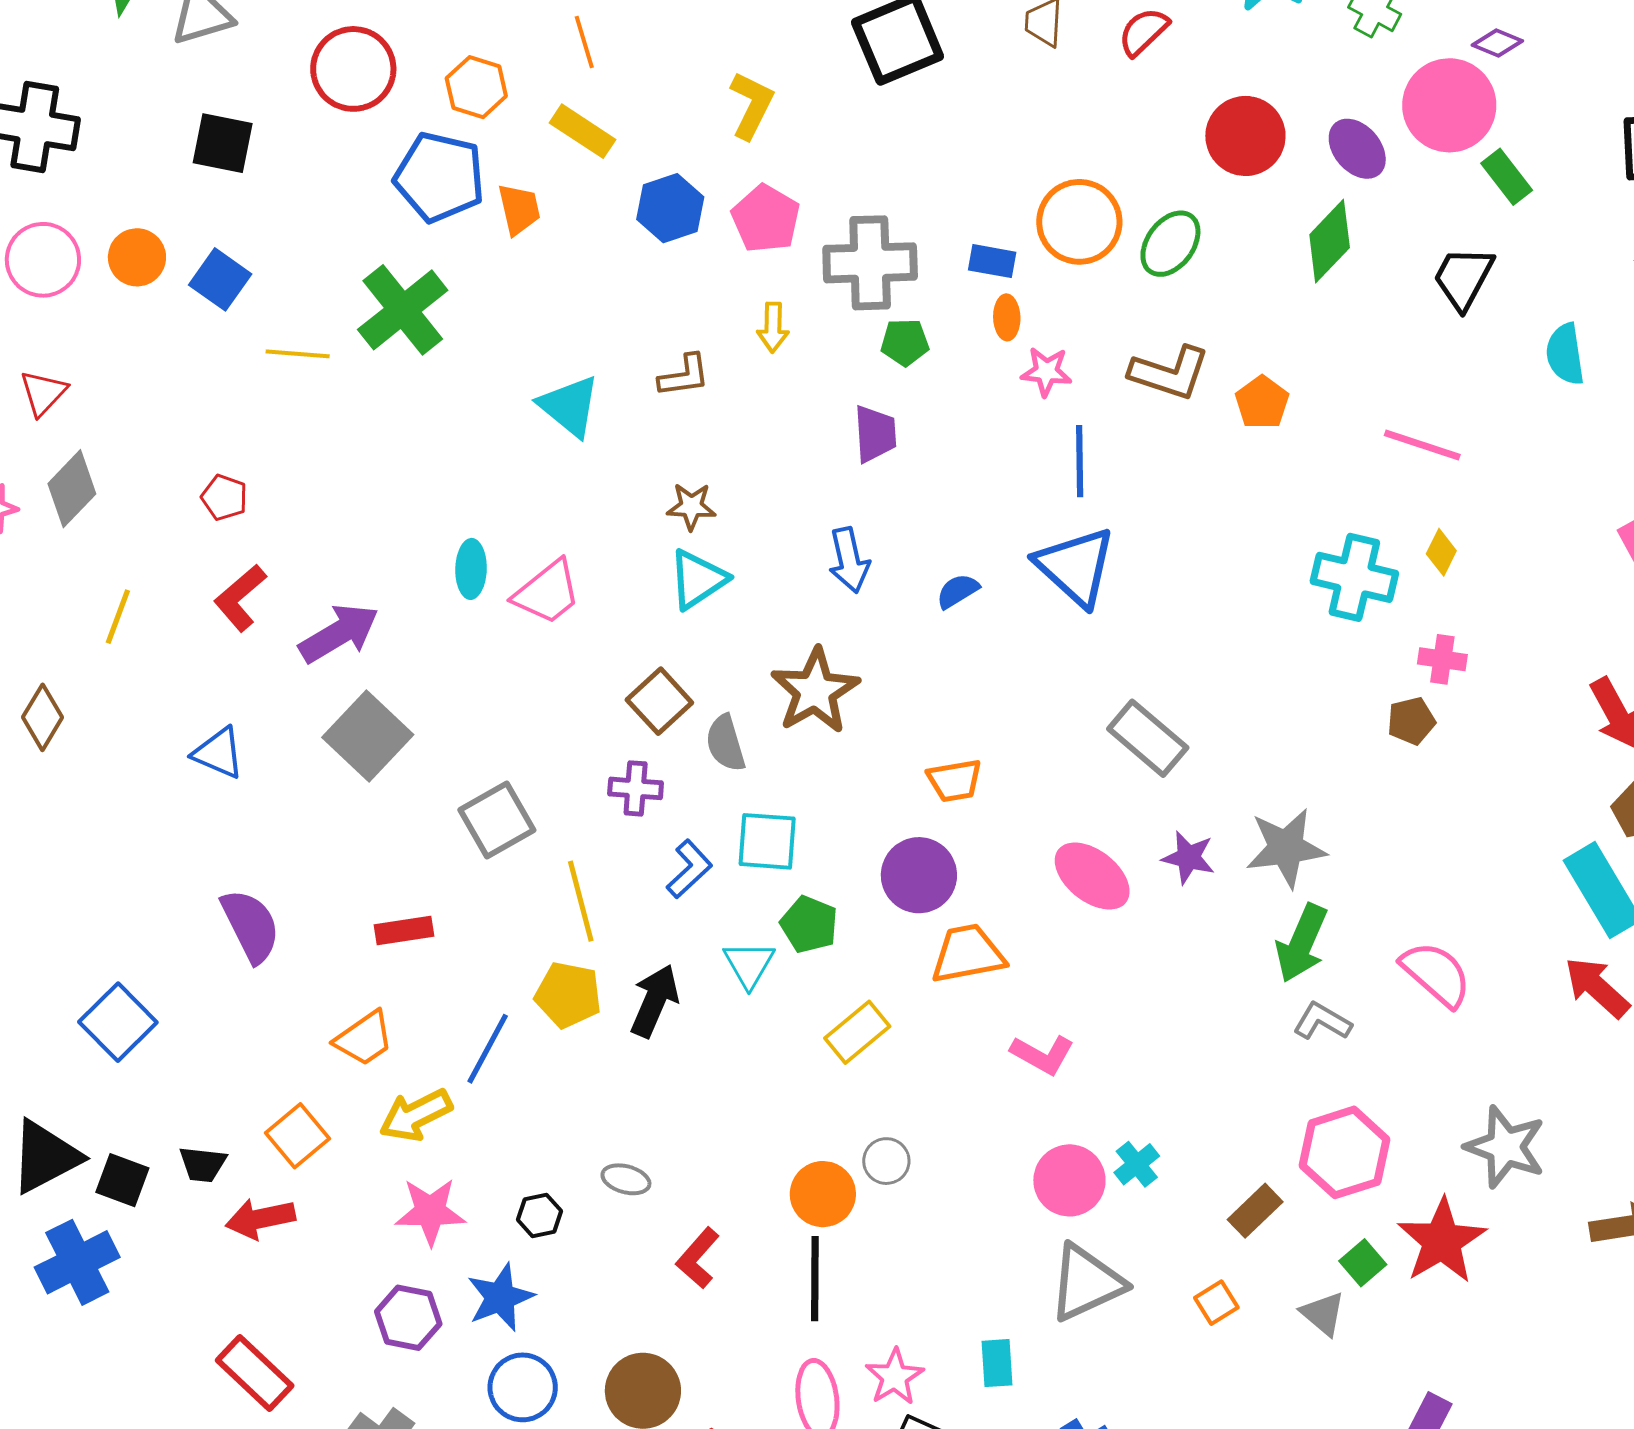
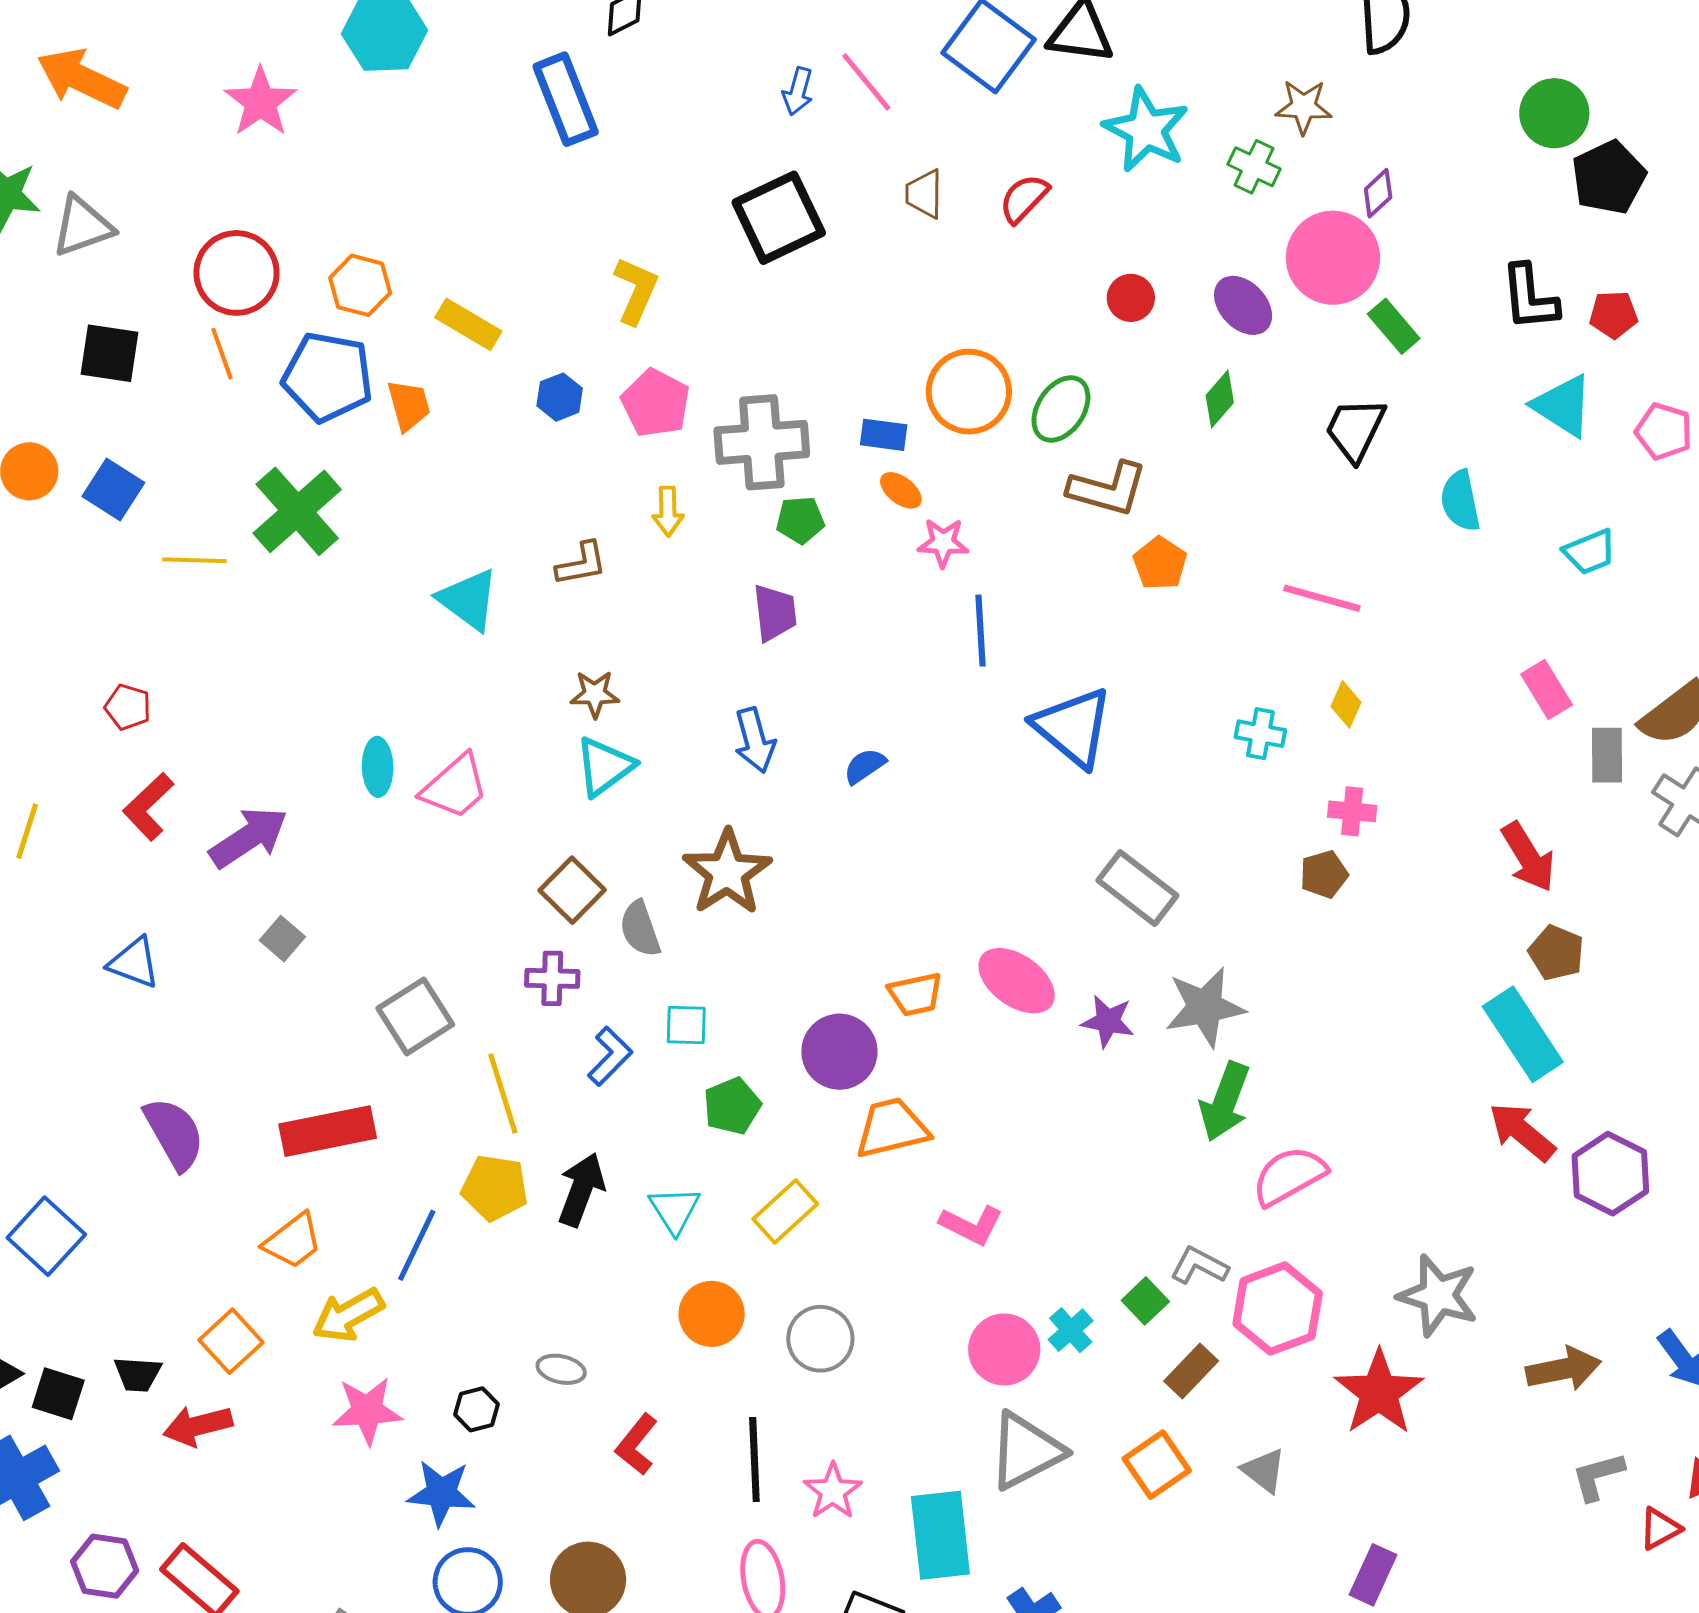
orange line: (584, 42) -> (222, 354), moved
purple diamond: (1497, 43) -> (1378, 193), turned -63
red circle: (1245, 136) -> (1131, 298), size x0.6
blue hexagon: (670, 208) -> (560, 397), size x0.7
green diamond: (1330, 241) -> (1220, 399), size x0.7
orange ellipse: (1007, 317) -> (901, 490), turned -48
brown L-shape: (1170, 373) -> (1108, 489), moved
blue triangle: (1076, 566) -> (1073, 727), moved
cyan cross: (1354, 577) -> (1260, 734), size x0.6
gray square: (368, 736) -> (282, 939), size x0.5
gray rectangle: (1148, 738) -> (1137, 888), moved
orange trapezoid: (955, 780) -> (915, 994), moved
cyan square: (767, 841) -> (686, 1025), size x0.7
pink ellipse: (1092, 876) -> (1017, 981), moved
green pentagon: (809, 924) -> (732, 1106), turned 30
red rectangle: (404, 931) -> (328, 1131), size x1.6
cyan triangle: (749, 964) -> (675, 1210), moved
pink semicircle: (1436, 974) -> (1289, 1176), moved, turned -68
gray L-shape: (1322, 1021) -> (1199, 1266), moved
gray circle: (886, 1161) -> (820, 1339), size x1.4
orange circle: (823, 1194) -> (712, 1314), moved
green square: (1363, 1263) -> (1145, 1301), moved
blue star: (500, 1297) -> (441, 1493), turned 30
orange square: (1216, 1303) -> (1157, 1465), size x1.5
purple hexagon: (408, 1318) -> (105, 1566), moved
cyan rectangle: (997, 1363) -> (940, 1535), size x1.8
pink star: (895, 1377) -> (833, 1491), moved

